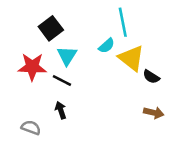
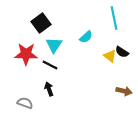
cyan line: (123, 22) -> (114, 18), moved
yellow triangle: (131, 58) -> (110, 56), moved, size x0.6
black semicircle: (151, 77) -> (122, 52), moved

